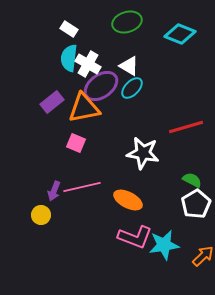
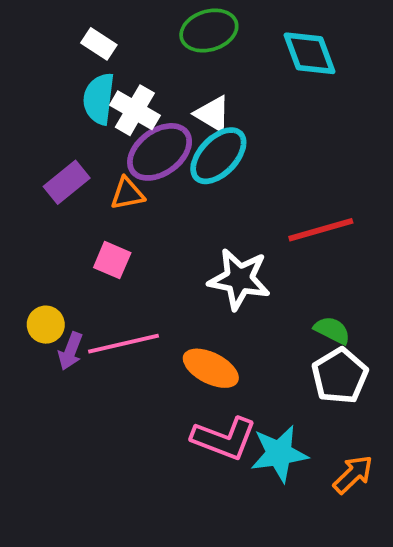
cyan diamond: (180, 34) -> (309, 53), turned 48
cyan ellipse: (132, 88) -> (218, 156), size x1.4
orange triangle: (84, 108) -> (127, 194), size x0.6
yellow circle: (41, 215) -> (46, 325), moved

